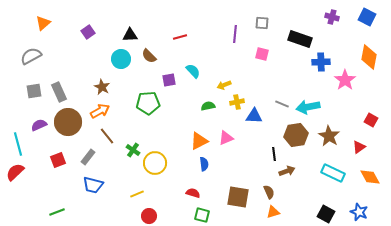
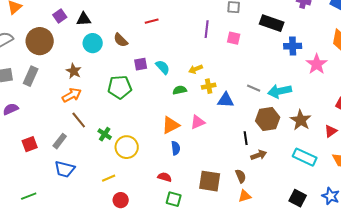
purple line: (235, 34) -> (207, 29), moved
black triangle: (130, 35) -> (84, 19), moved
cyan semicircle: (193, 71) -> (163, 67), moved
gray rectangle: (59, 92) -> (31, 76), turned 48
brown circle: (68, 122) -> (40, 41), moved

